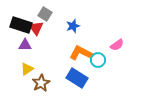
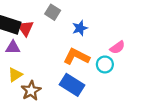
gray square: (45, 14) -> (53, 12), moved
blue star: (73, 26) -> (80, 28), moved
cyan circle: (98, 60) -> (105, 64), moved

